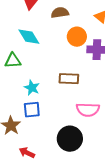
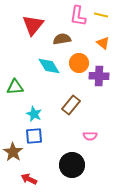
cyan diamond: (29, 37) -> (49, 66), moved
brown rectangle: (69, 79) -> (71, 105), turned -54
pink semicircle: (88, 110) -> (90, 136), size x0.6

